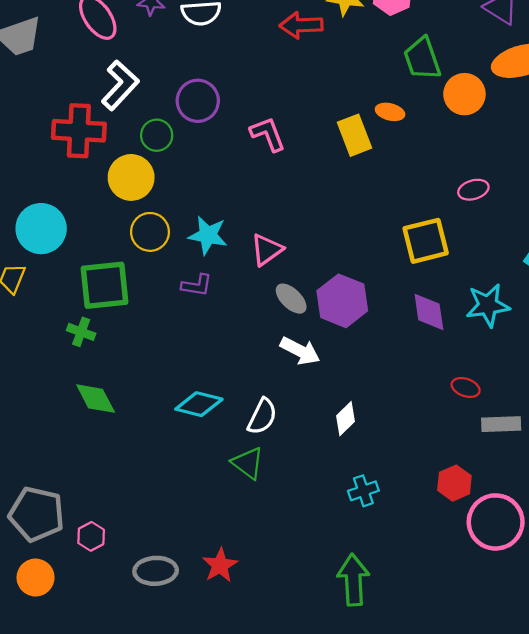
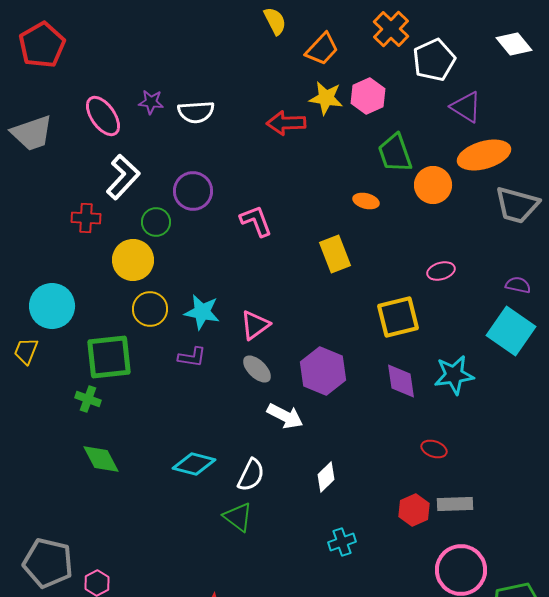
red cross: (79, 131) -> (86, 218), size x0.6
yellow rectangle: (354, 135) -> (335, 254), moved
gray ellipse: (291, 299) -> (257, 369), moved
gray rectangle: (501, 424) -> (455, 504), moved
red hexagon: (454, 483) -> (414, 510), moved

